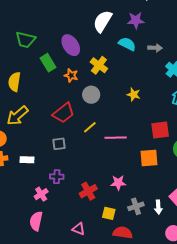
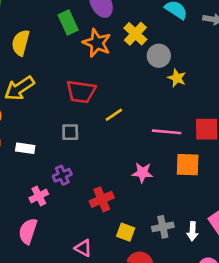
orange star: (71, 75) -> (97, 43), size x1.5
gray circle: (91, 95) -> (159, 56), moved
red trapezoid: (64, 113) -> (81, 92), turned 40
pink line: (116, 138) -> (167, 132), moved
purple cross: (57, 177) -> (62, 175), turned -32
pink star: (118, 183) -> (142, 173), moved

